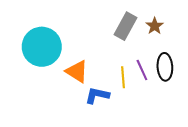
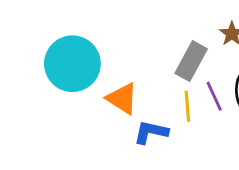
gray rectangle: (126, 26) -> (191, 61), moved

